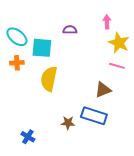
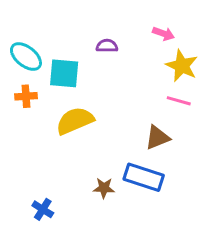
pink arrow: (107, 22) -> (163, 34), turned 112
yellow semicircle: (49, 79) -> (75, 121), turned 55

